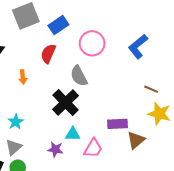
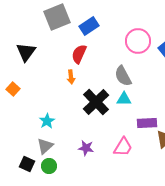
pink circle: (92, 43) -> (138, 41), moved
gray semicircle: (79, 76) -> (123, 76), moved
orange arrow: (23, 77) -> (71, 77), moved
cyan triangle: (73, 134) -> (124, 99), moved

